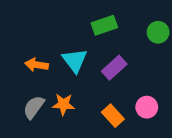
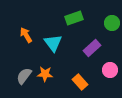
orange arrow: (37, 65) -> (26, 35), moved, turned 49
purple rectangle: (114, 68) -> (92, 48), moved
pink circle: (147, 107) -> (110, 70), moved

